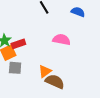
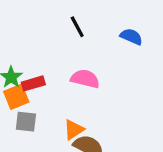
pink semicircle: (62, 40) -> (85, 79), moved

